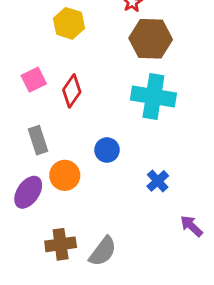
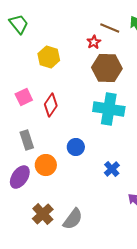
brown cross: (61, 244) -> (43, 214), turned -35

